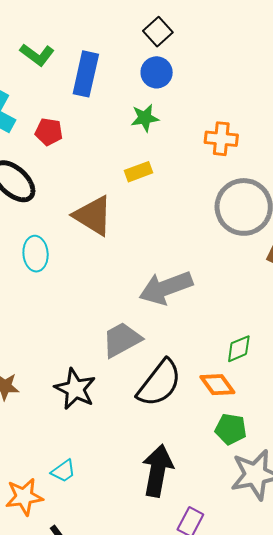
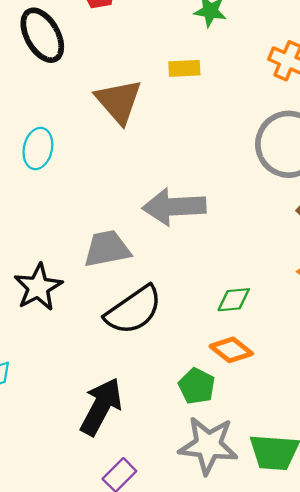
cyan ellipse: (36, 254) -> (38, 149), moved
orange diamond: (217, 385) -> (231, 350), moved, turned -33

